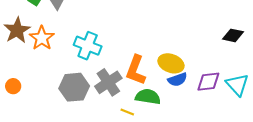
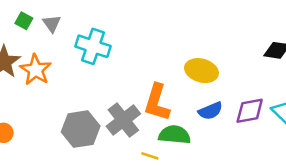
cyan cross: (88, 46) -> (93, 46), moved
yellow ellipse: (171, 63) -> (201, 71), moved

